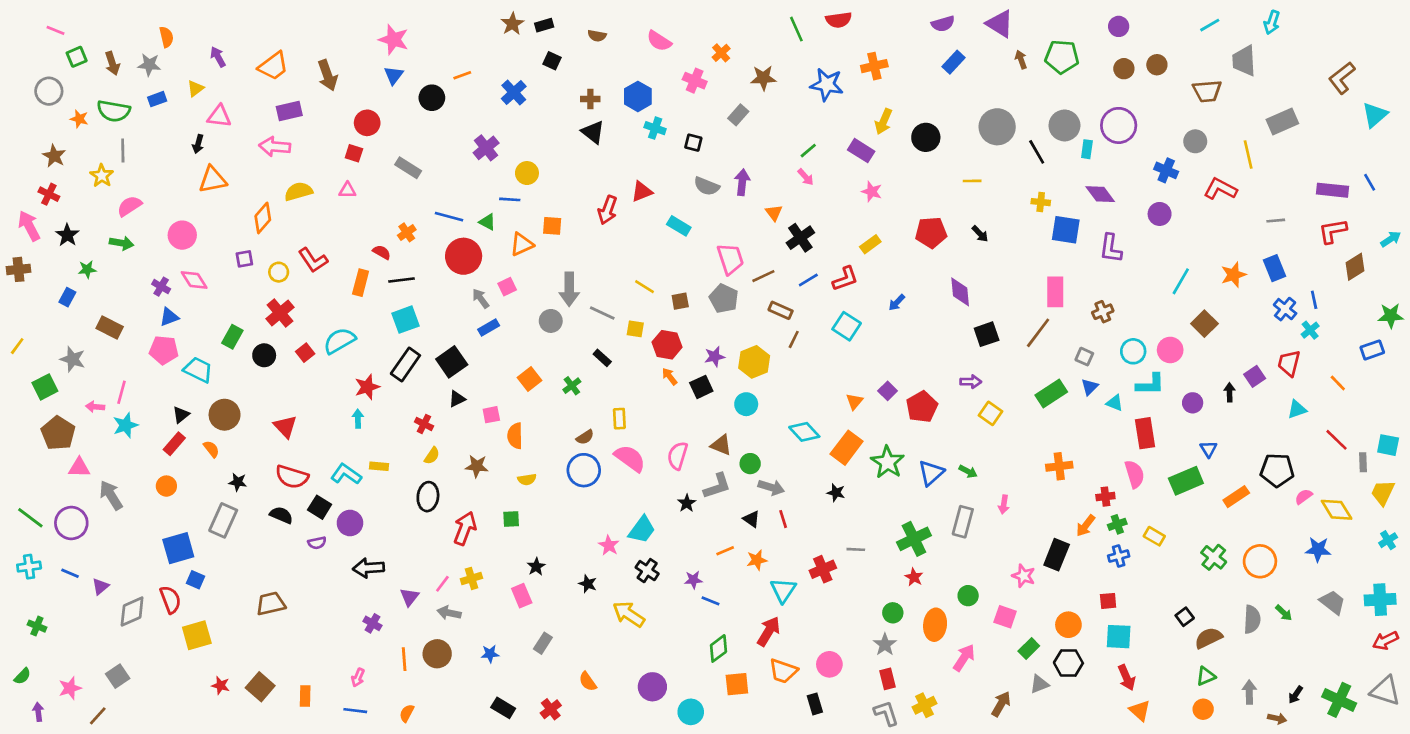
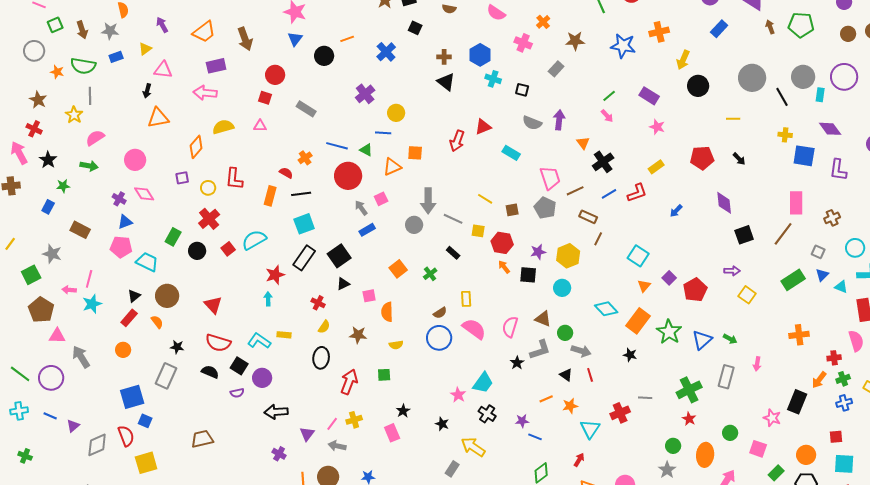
yellow arrow: (884, 122) -> (683, 60), moved
red L-shape: (313, 260) -> (234, 179), turned 40
cyan square: (847, 326) -> (638, 256), moved
black square: (701, 387) -> (528, 275), turned 30
red arrow: (769, 631) -> (579, 460), size x0.6
gray rectangle: (543, 643) -> (452, 469), moved

